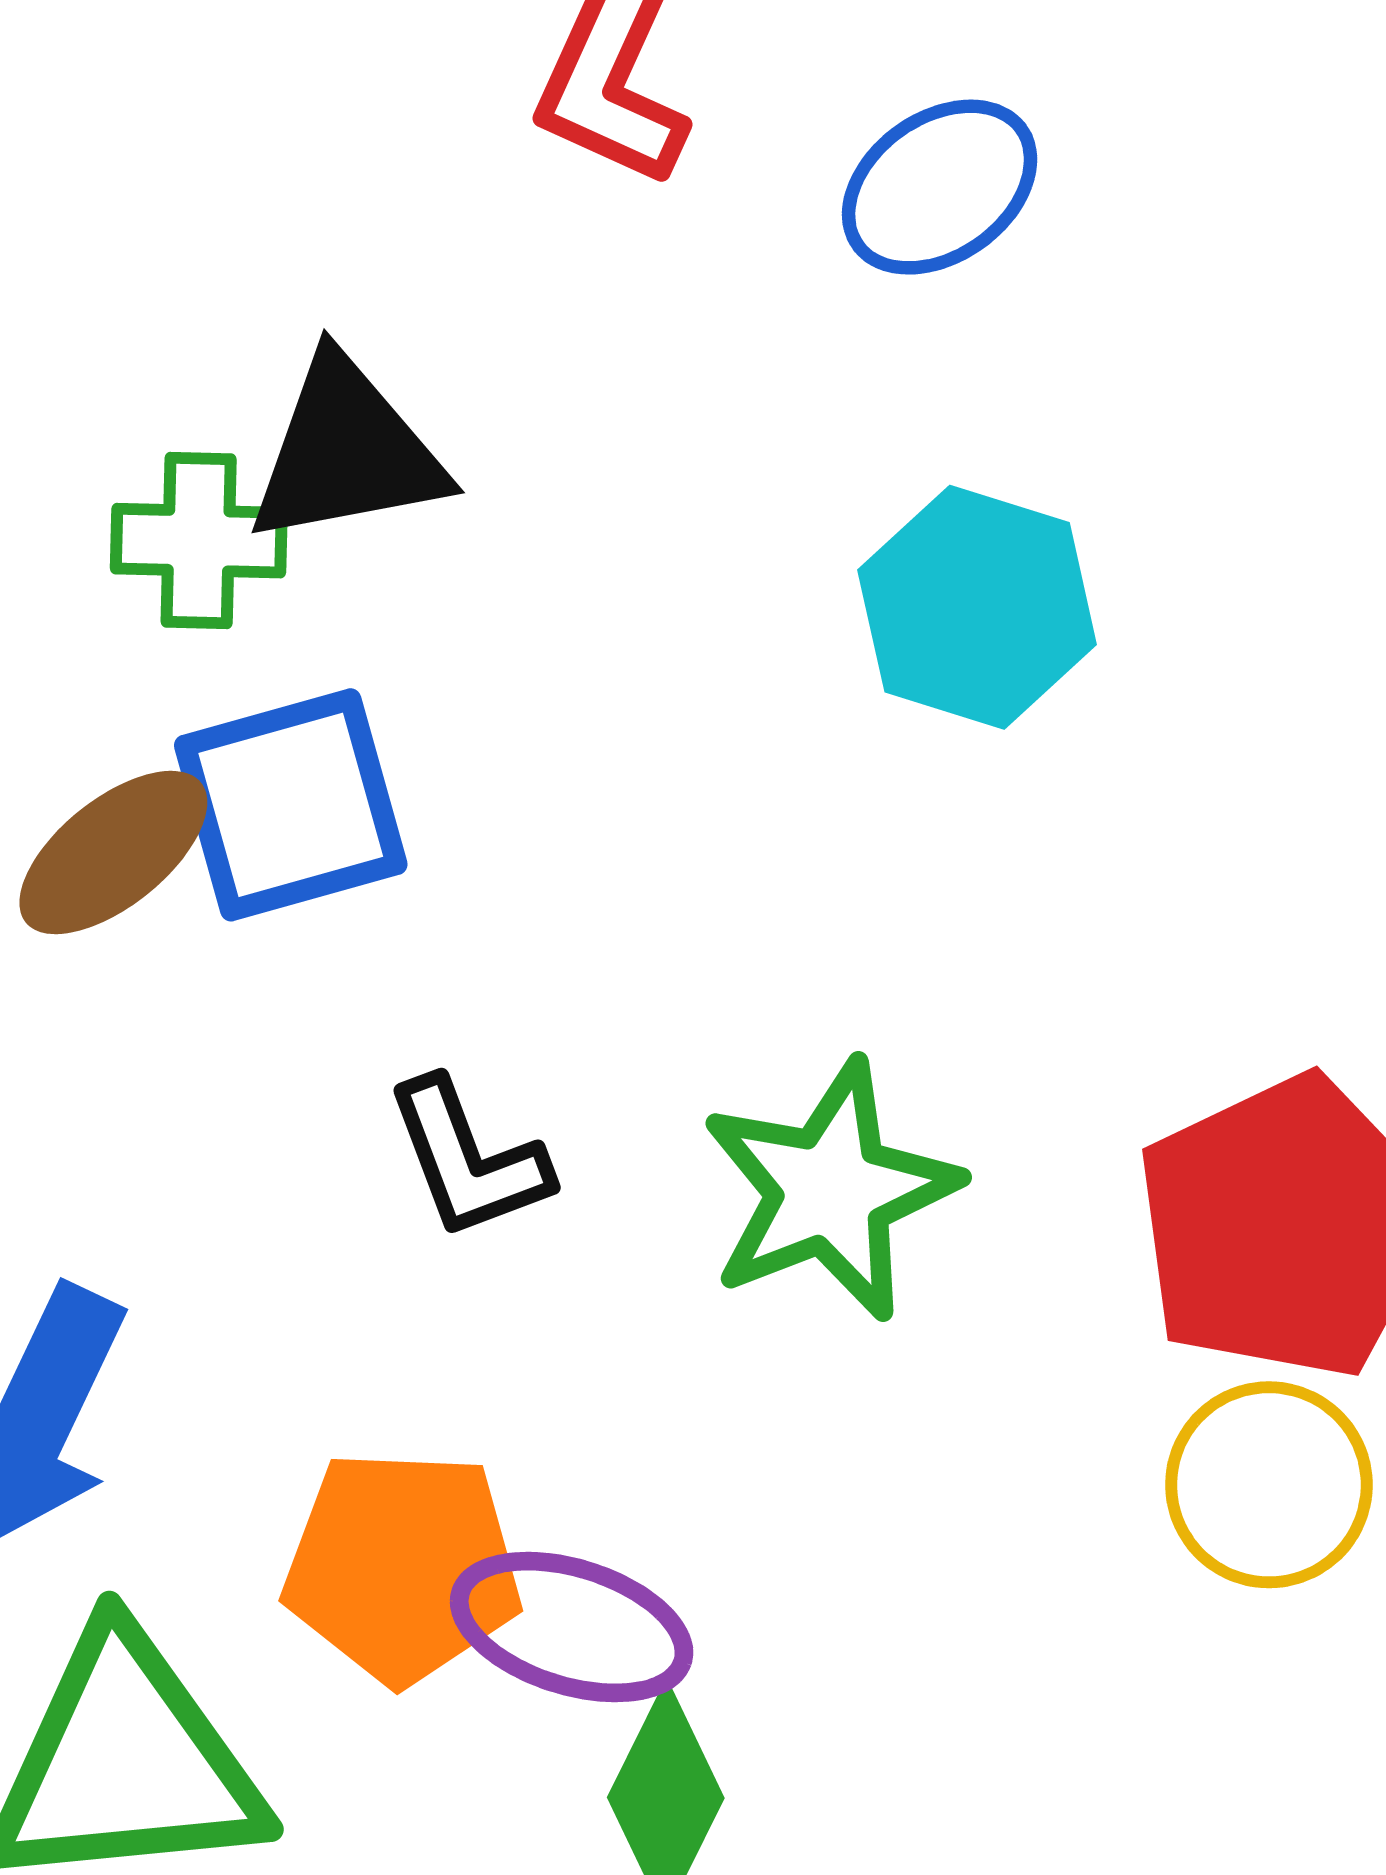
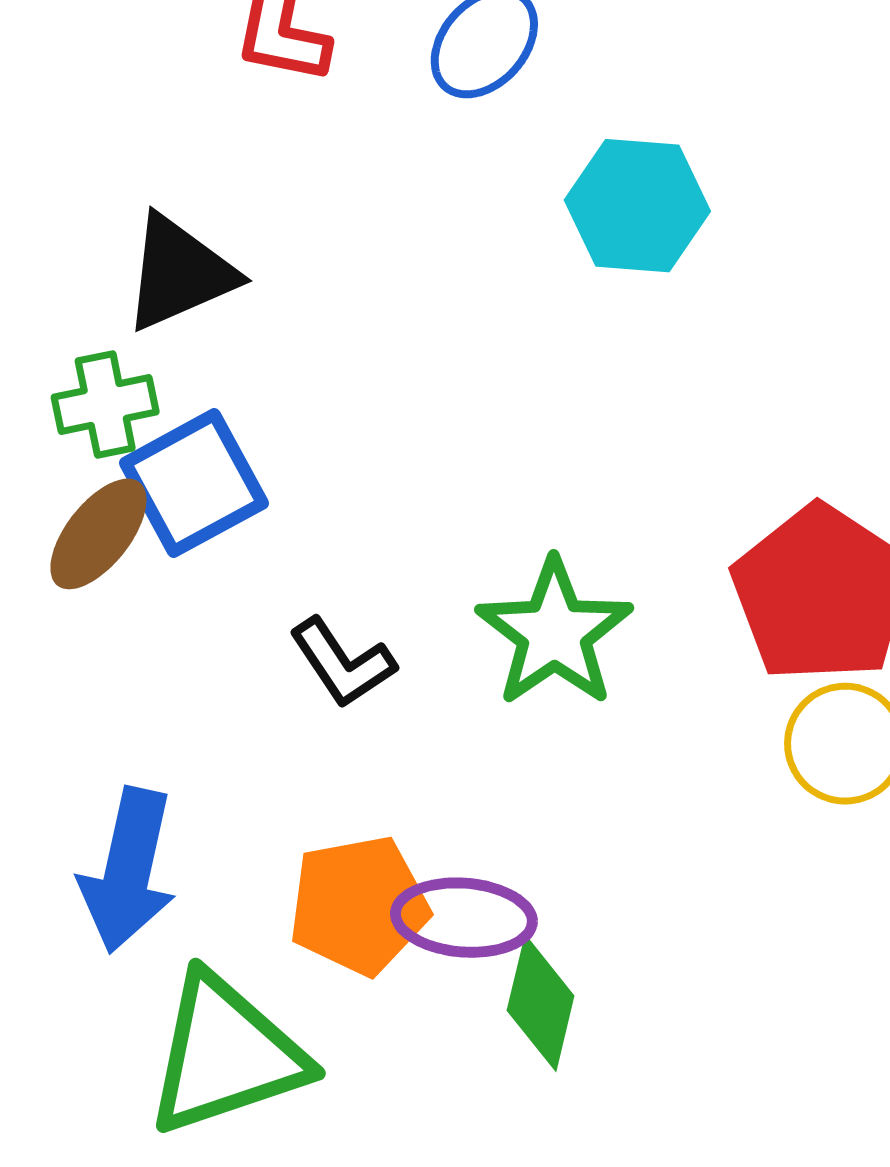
green cross: (199, 541) -> (105, 404), moved
cyan hexagon: (977, 607) -> (637, 206), moved

